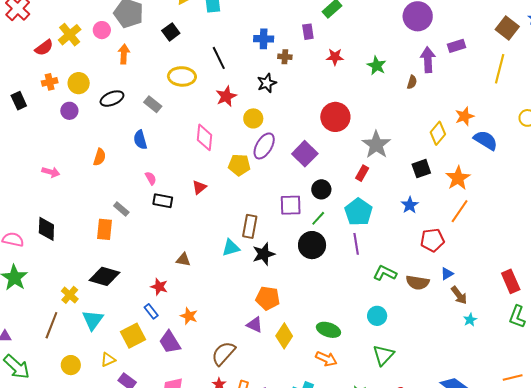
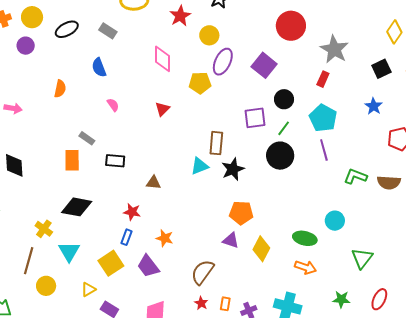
black rectangle: (163, 201) -> (115, 161), moved
blue rectangle: (151, 311) -> (126, 237), turned 63
cyan circle: (377, 316) -> (335, 221), moved
yellow circle: (71, 365) -> (46, 286), moved

